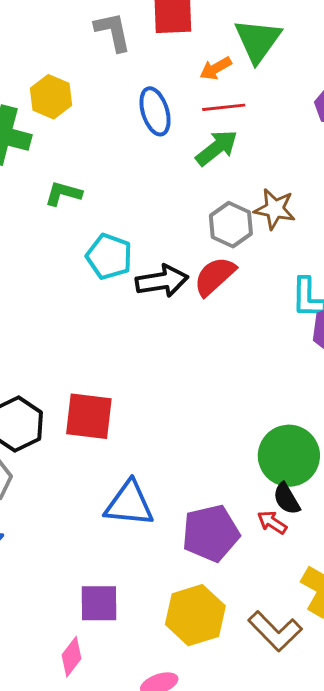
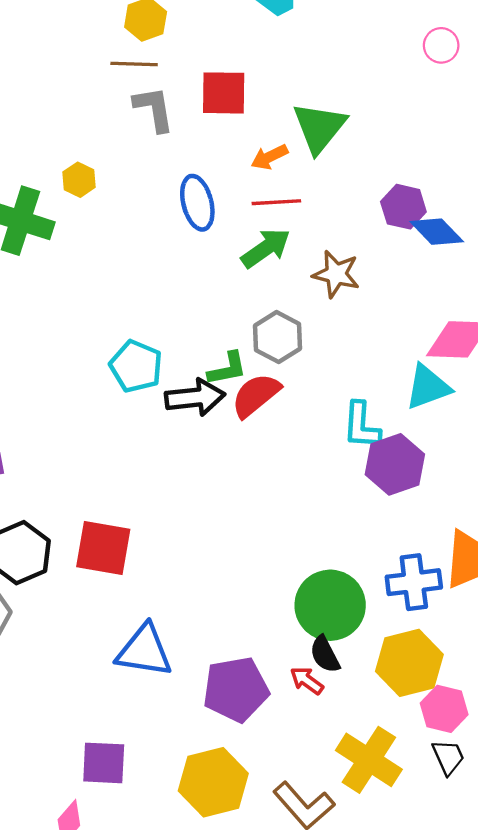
yellow hexagon: (51, 97) -> (79, 180), size x0.7
green L-shape: (63, 194) -> (227, 369), moved, turned 150
brown star: (275, 209) -> (336, 274), moved

